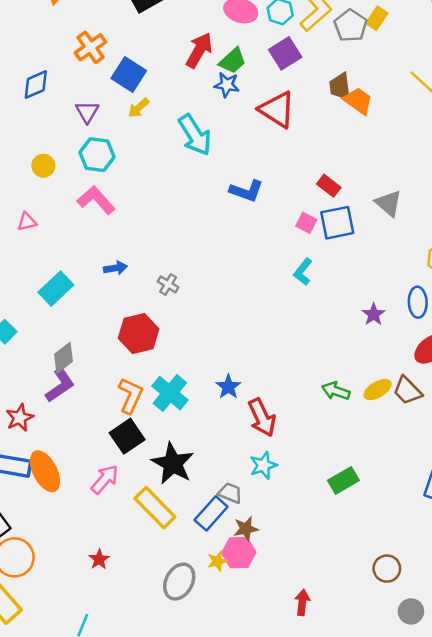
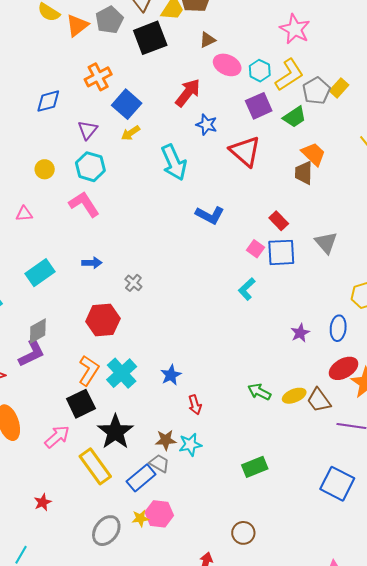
green trapezoid: (233, 61) -> (294, 117), moved
brown trapezoid: (340, 87) -> (304, 173), moved
red arrow: (262, 418) -> (195, 405), size x0.6
brown star: (246, 529) -> (166, 440), moved
brown circle: (387, 569) -> (243, 533), moved

